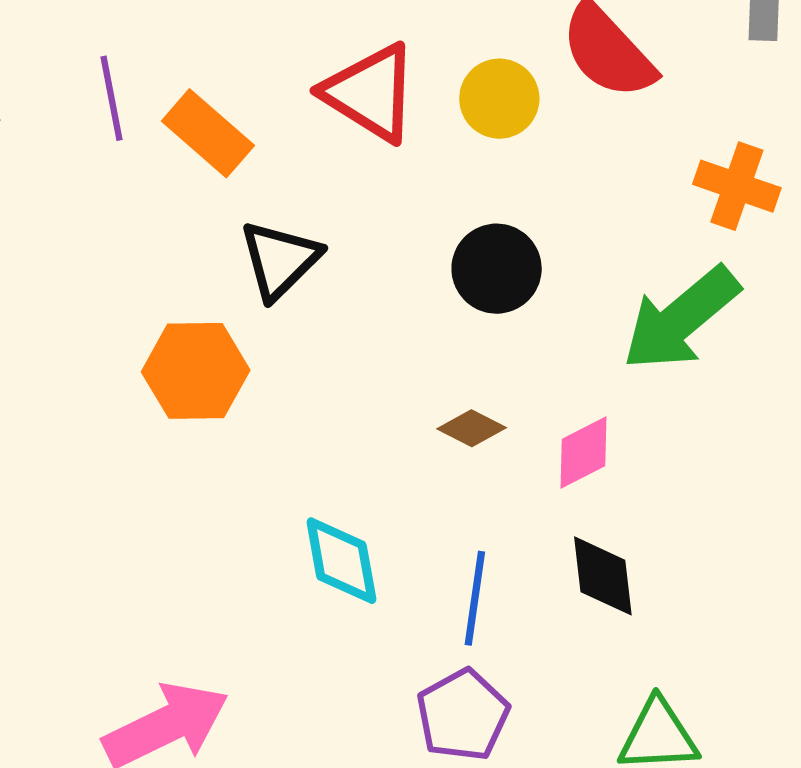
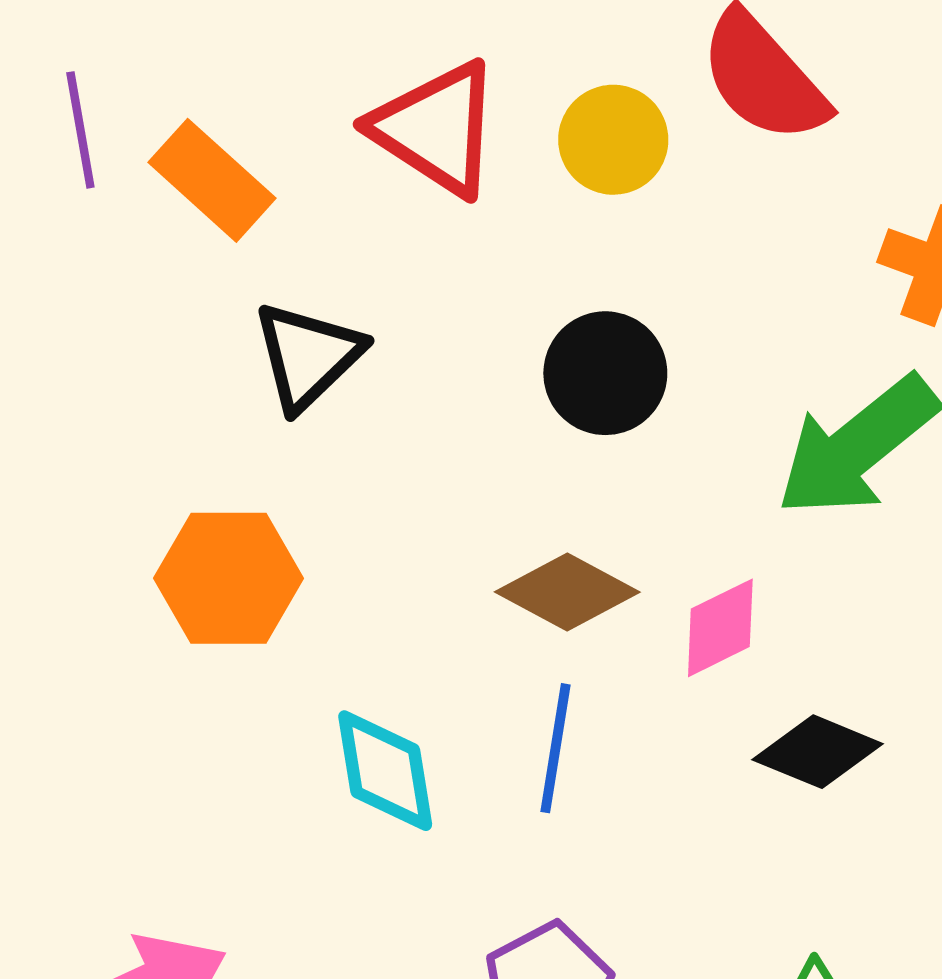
orange hexagon: (196, 371) -> (229, 578), moved
brown diamond: (472, 428) -> (567, 592), size x1.5
black diamond: (603, 576) -> (818, 752), moved, turned -62
blue line: (475, 598) -> (556, 748), moved

